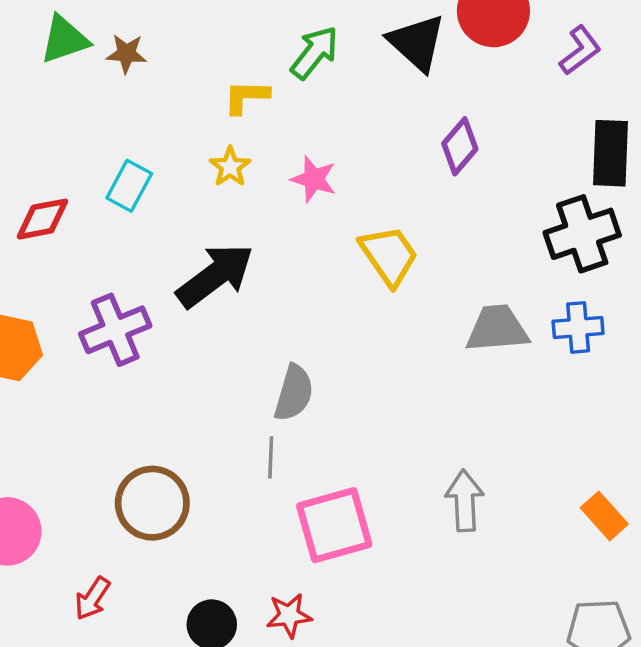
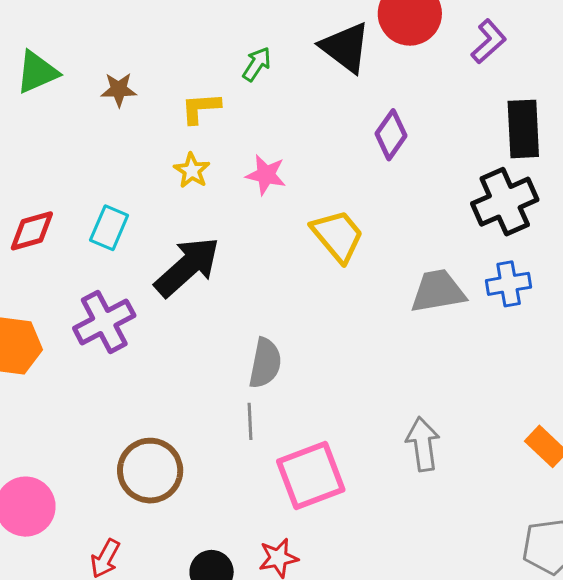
green arrow: (315, 53) -> (257, 64), size x0.7
brown star: (126, 54) -> (119, 90), moved
cyan rectangle: (129, 186) -> (109, 228), moved

